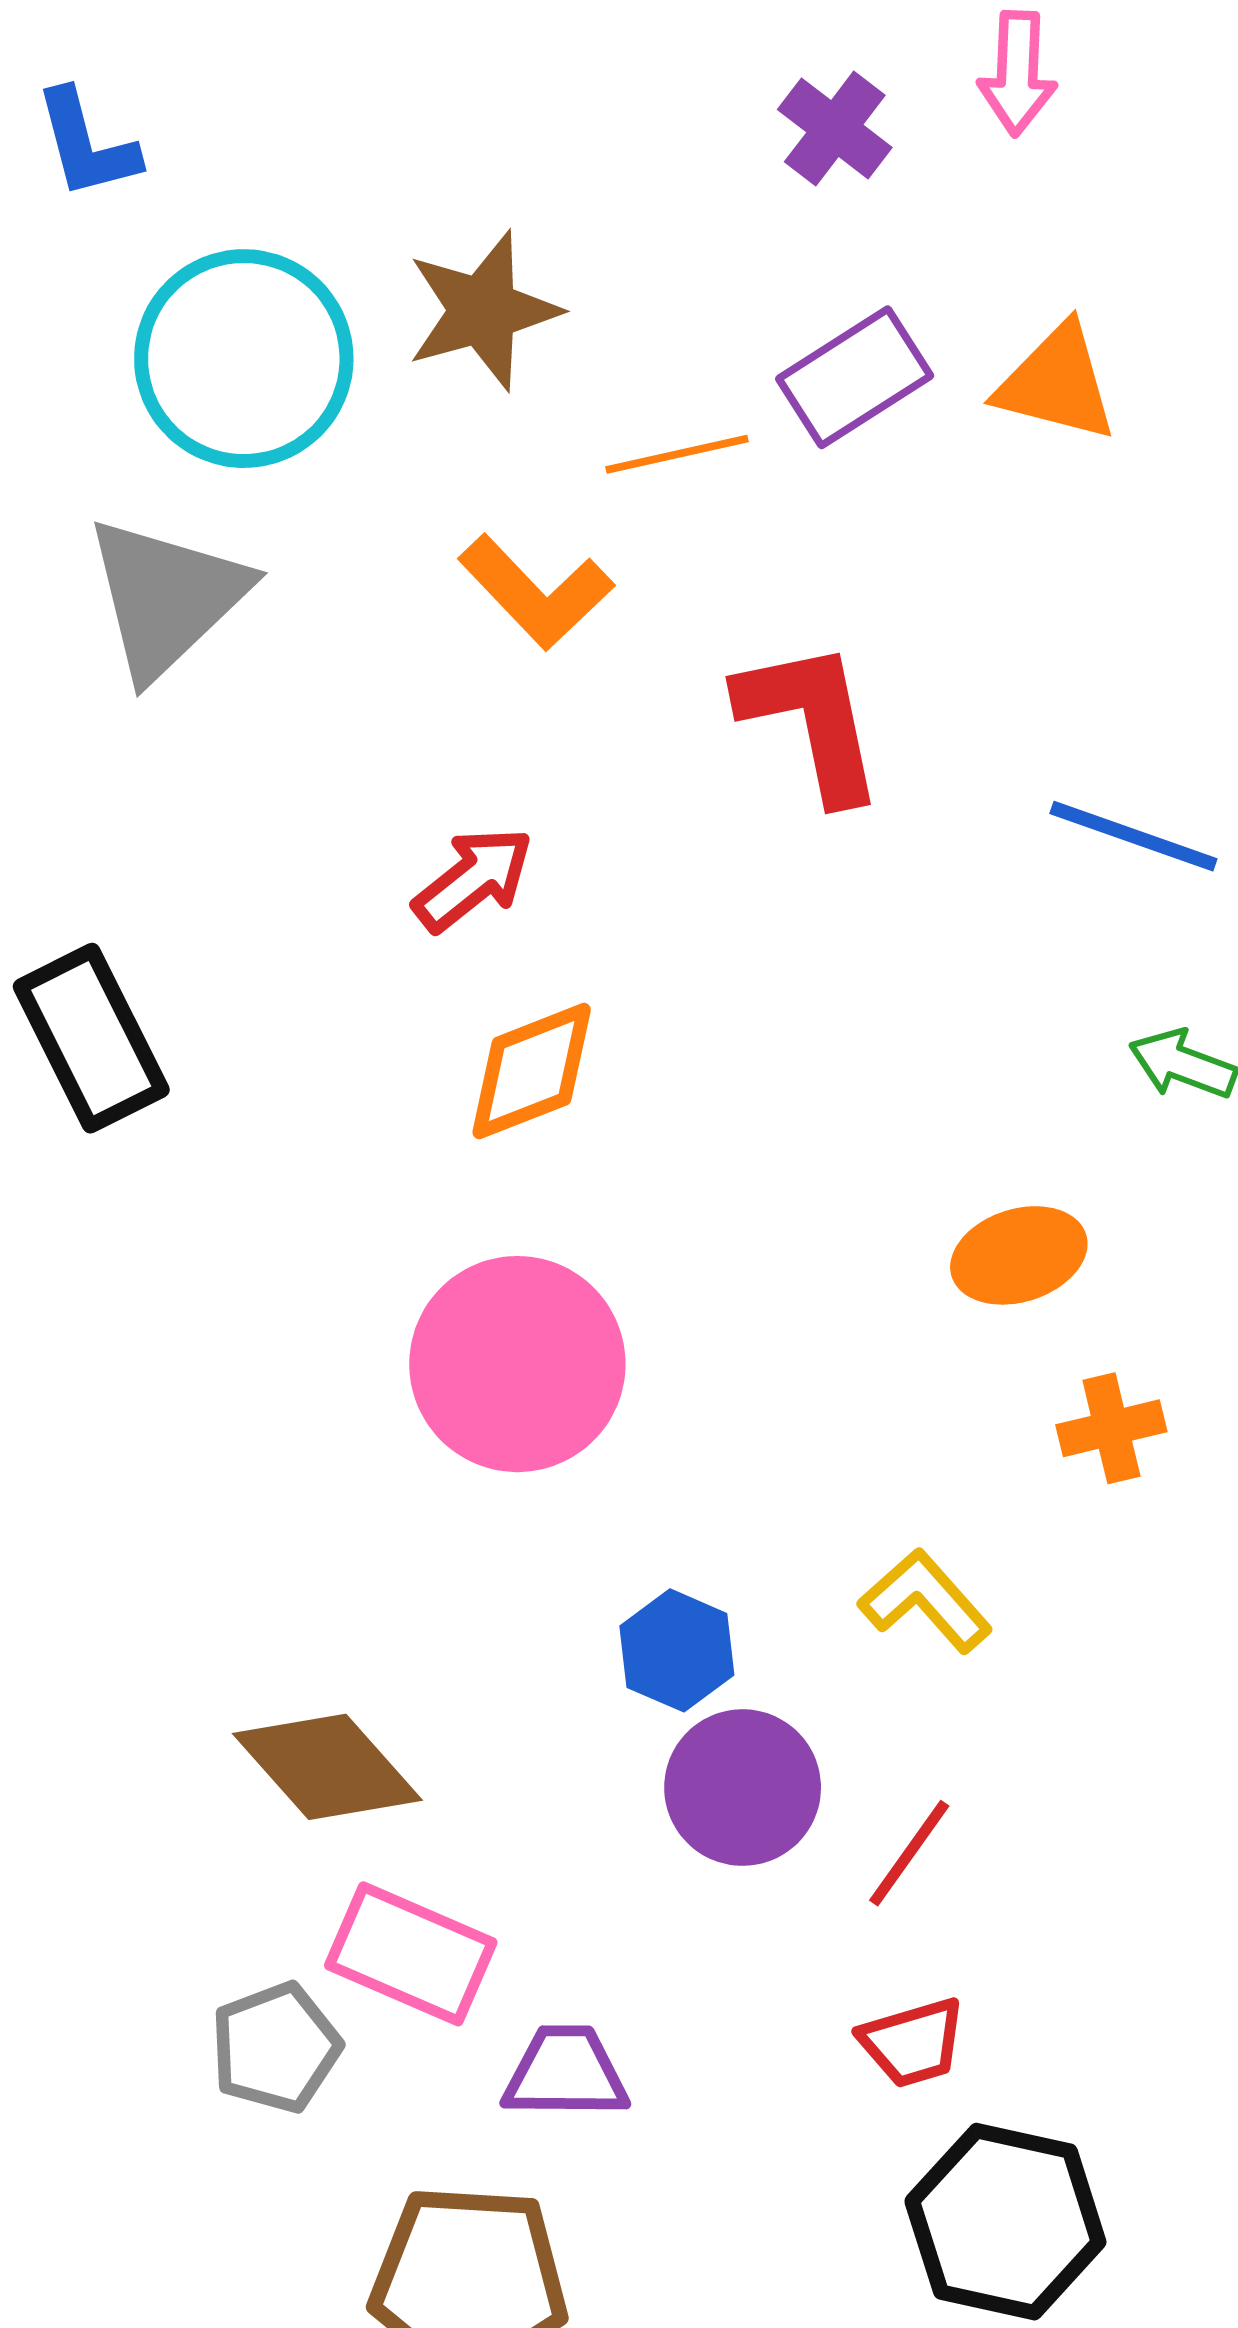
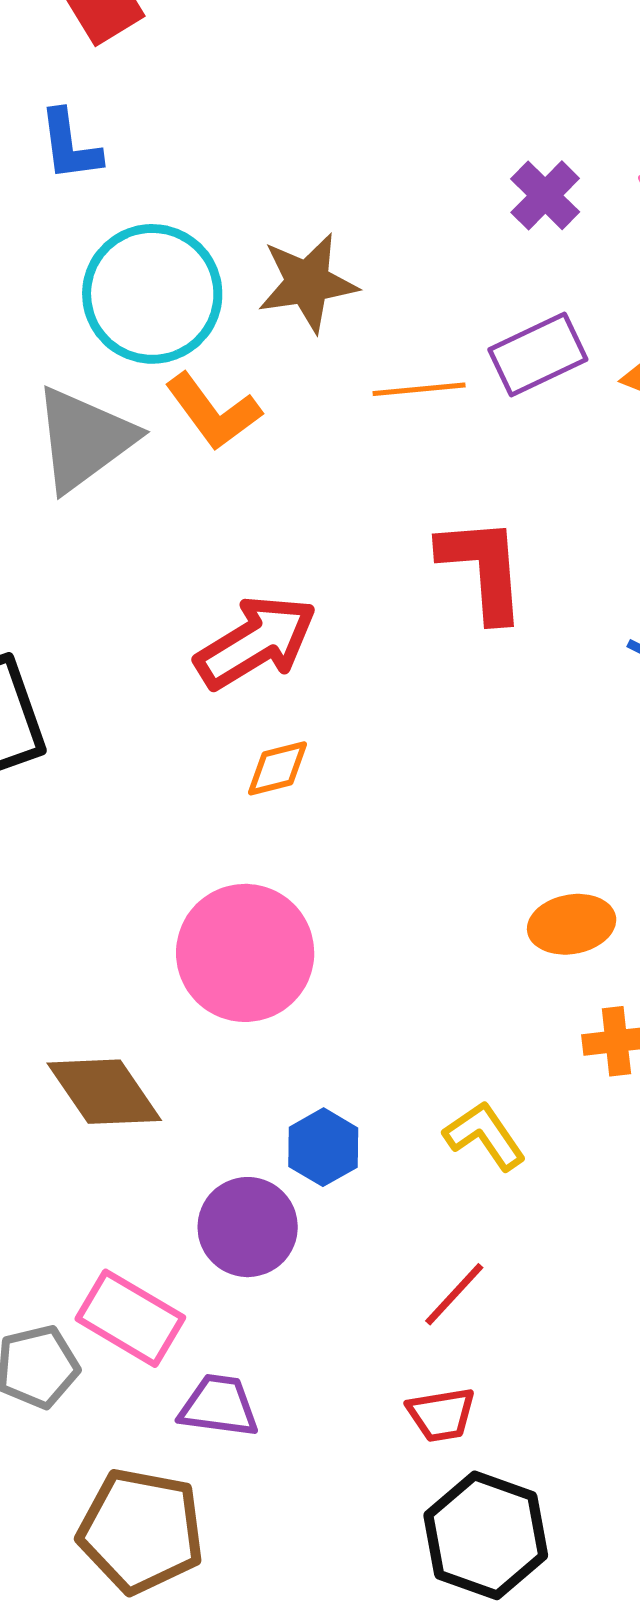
orange L-shape: (536, 592) -> (213, 412), moved
red arrow: (473, 879) -> (256, 642), size x1.5
orange diamond: (532, 1071) -> (278, 768), size x0.7
brown diamond: (327, 1767) -> (104, 1092), moved
purple circle: (743, 1788) -> (248, 1227), moved

